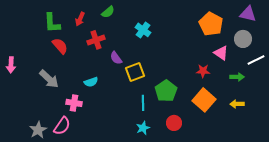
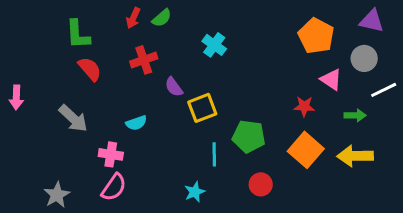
red arrow: (80, 19) -> (133, 18), moved
green pentagon: (166, 91) -> (249, 136), turned -30
yellow arrow: (237, 104) -> (355, 156), size x1.6
pink semicircle: (62, 126) -> (114, 187), moved
cyan star: (143, 128) -> (195, 192), moved

